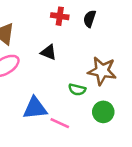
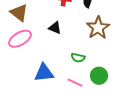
brown star: (102, 71) -> (98, 28), moved, turned 30
pink line: (60, 123) -> (75, 83), moved

